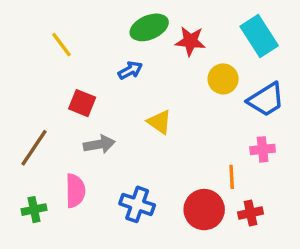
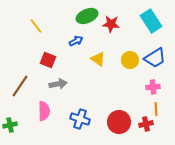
yellow circle: (223, 79) -> (130, 60), moved
yellow triangle: (159, 122) -> (98, 59), moved
orange line: (232, 177) -> (156, 109), moved
green cross: (34, 210) -> (10, 125), moved

